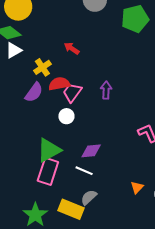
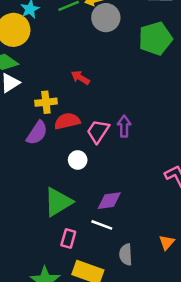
yellow cross: (42, 67) -> (46, 102), turned 30
pink trapezoid: (72, 93) -> (98, 131), moved
pink rectangle: (48, 171) -> (68, 238), moved, size x0.6
gray semicircle: (89, 197) -> (126, 255), moved, turned -48

